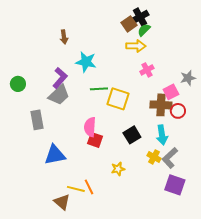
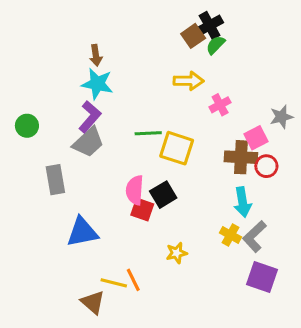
yellow arrow: (136, 46) -> (189, 81), moved
cyan star: (86, 62) -> (97, 84), moved
black square: (132, 135) -> (163, 195), moved

